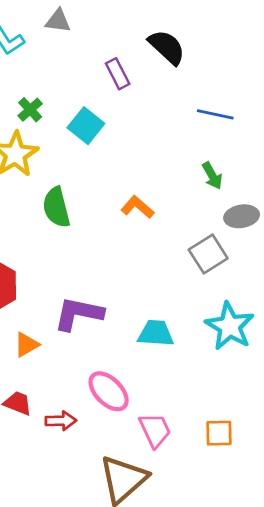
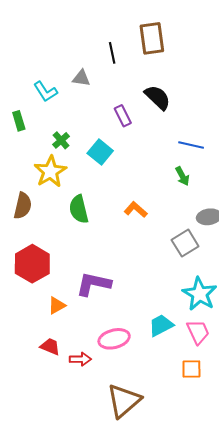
green arrow: (212, 176) -> (182, 176), moved
cyan trapezoid: (156, 333) -> (161, 325), moved, turned -32
pink ellipse: (109, 391) -> (114, 339), turned -60
pink trapezoid: (155, 430) -> (198, 332), moved

